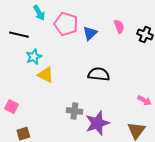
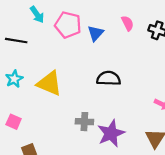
cyan star: (34, 57) -> (14, 79), moved
yellow triangle: (46, 75) -> (49, 83), size x1.4

